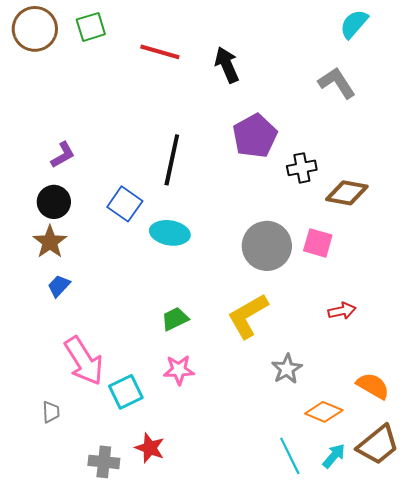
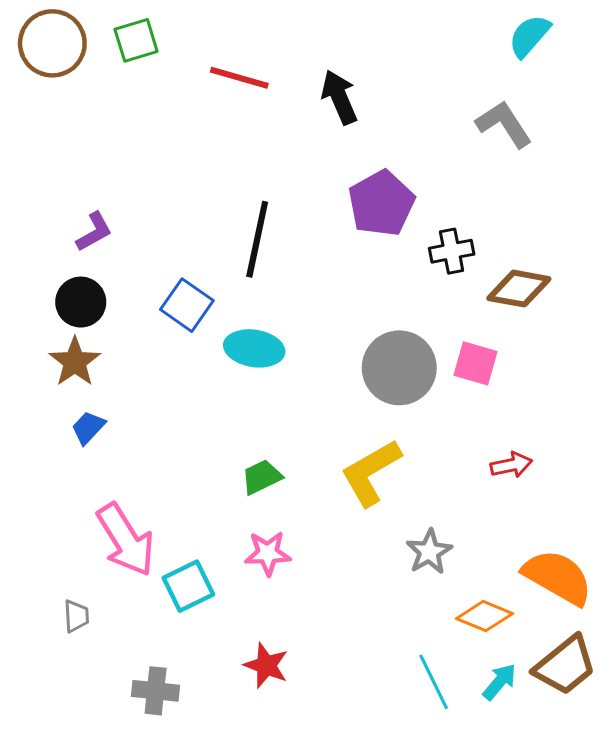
orange semicircle: (373, 386) -> (558, 577), size x1.4
red star: (150, 448) -> (266, 665), moved

